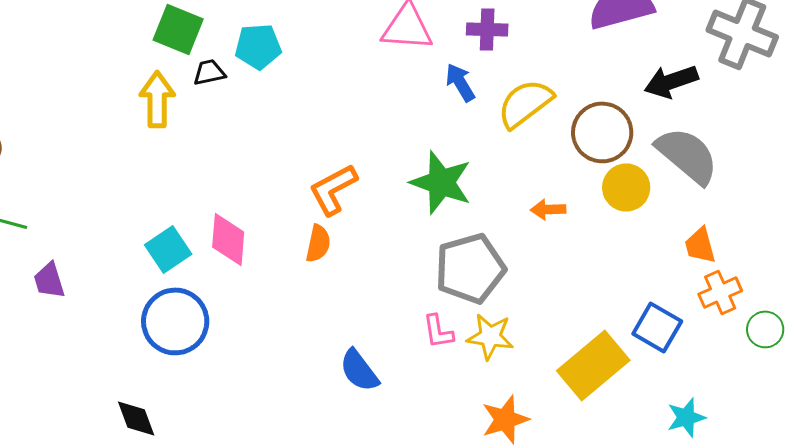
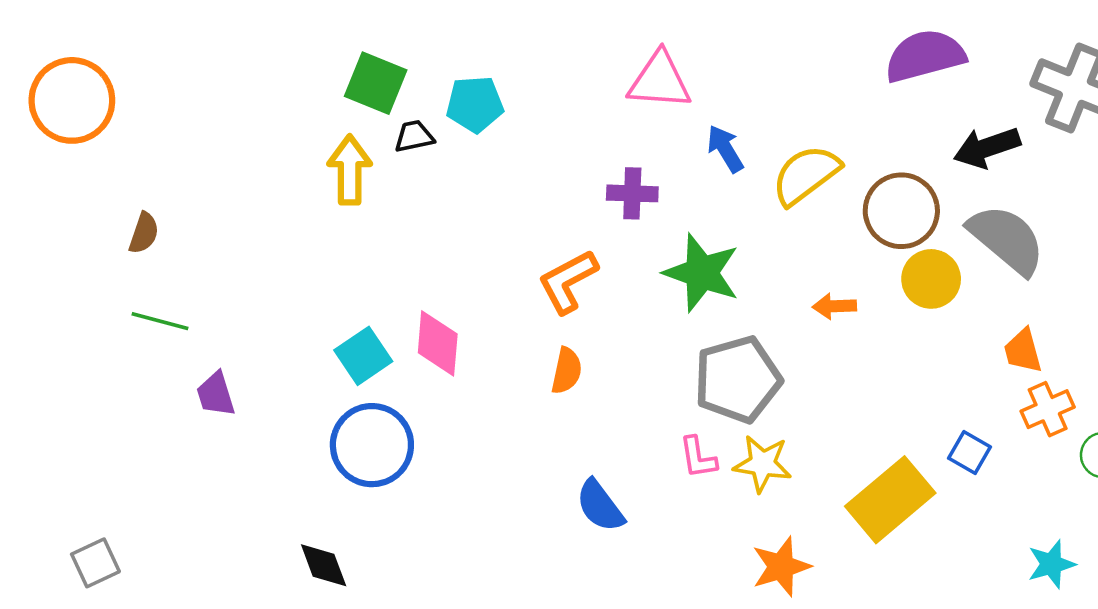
purple cross: (487, 29) -> (632, 193), moved
orange semicircle: (318, 243) -> (567, 371), moved
blue square: (657, 327) -> (970, 453), size x0.7
cyan star: (686, 417) -> (1051, 564), moved

